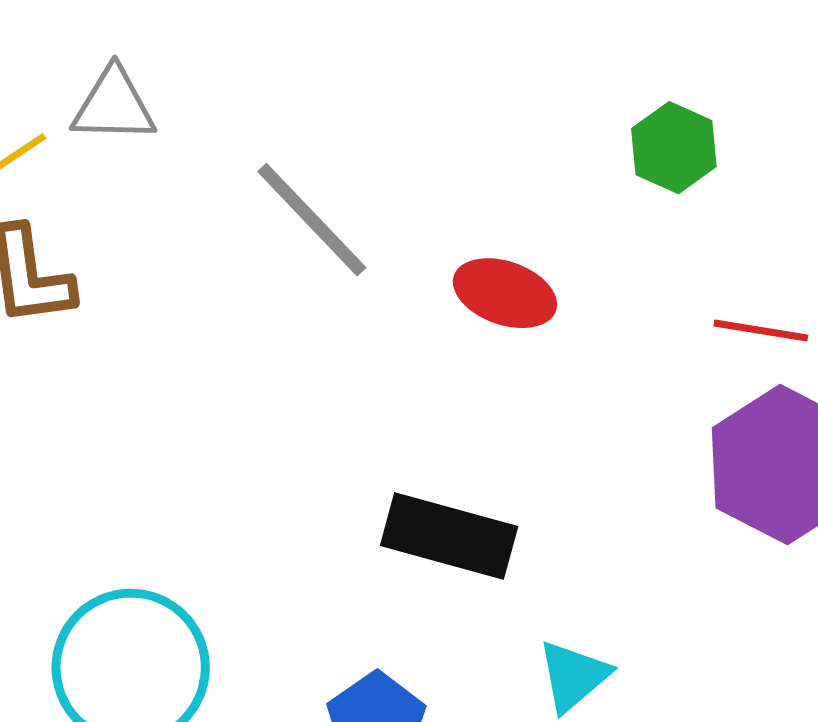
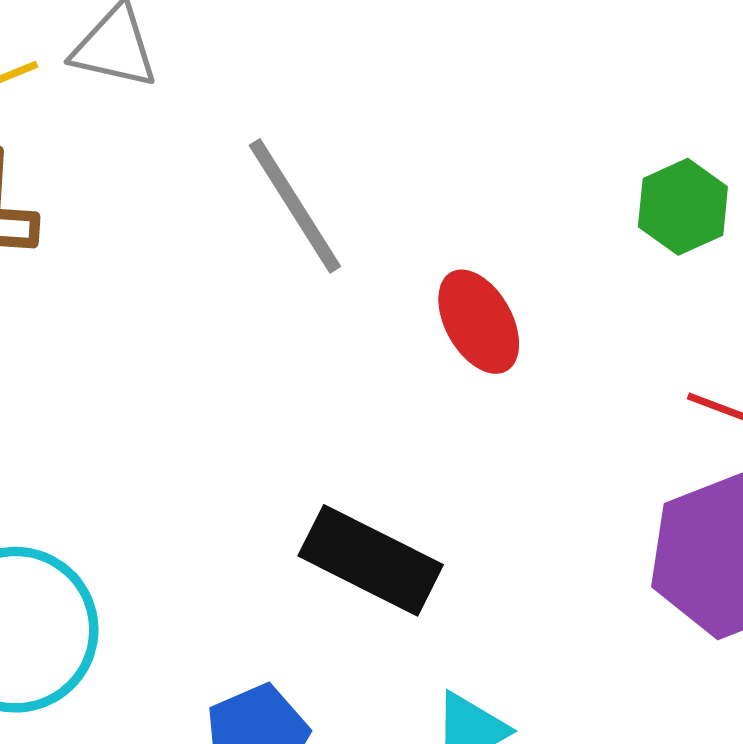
red ellipse: (505, 293) -> (479, 322), turned 30

